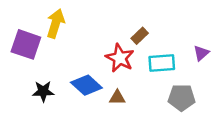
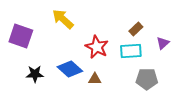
yellow arrow: (56, 23) -> (63, 19), moved, turned -65
brown rectangle: (140, 36) -> (136, 29), moved

